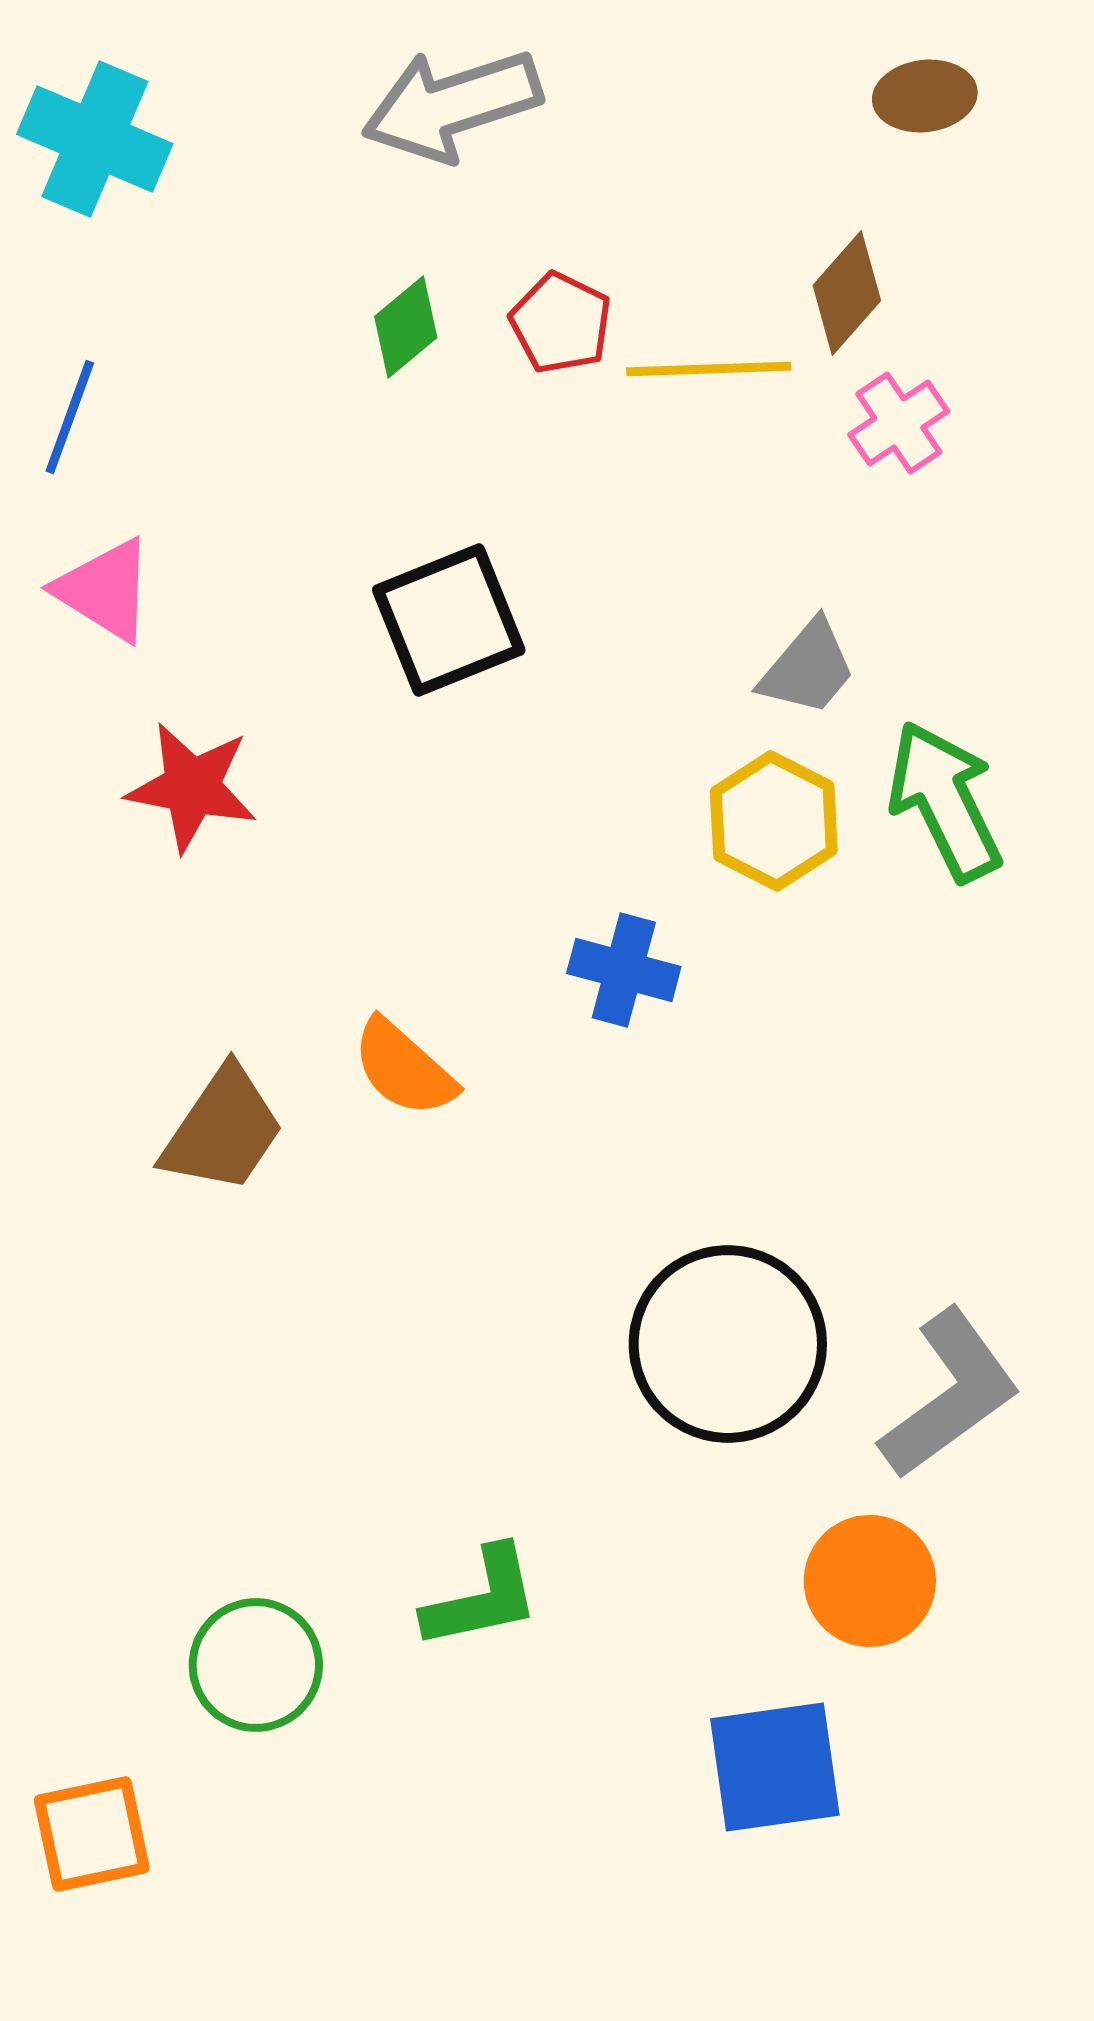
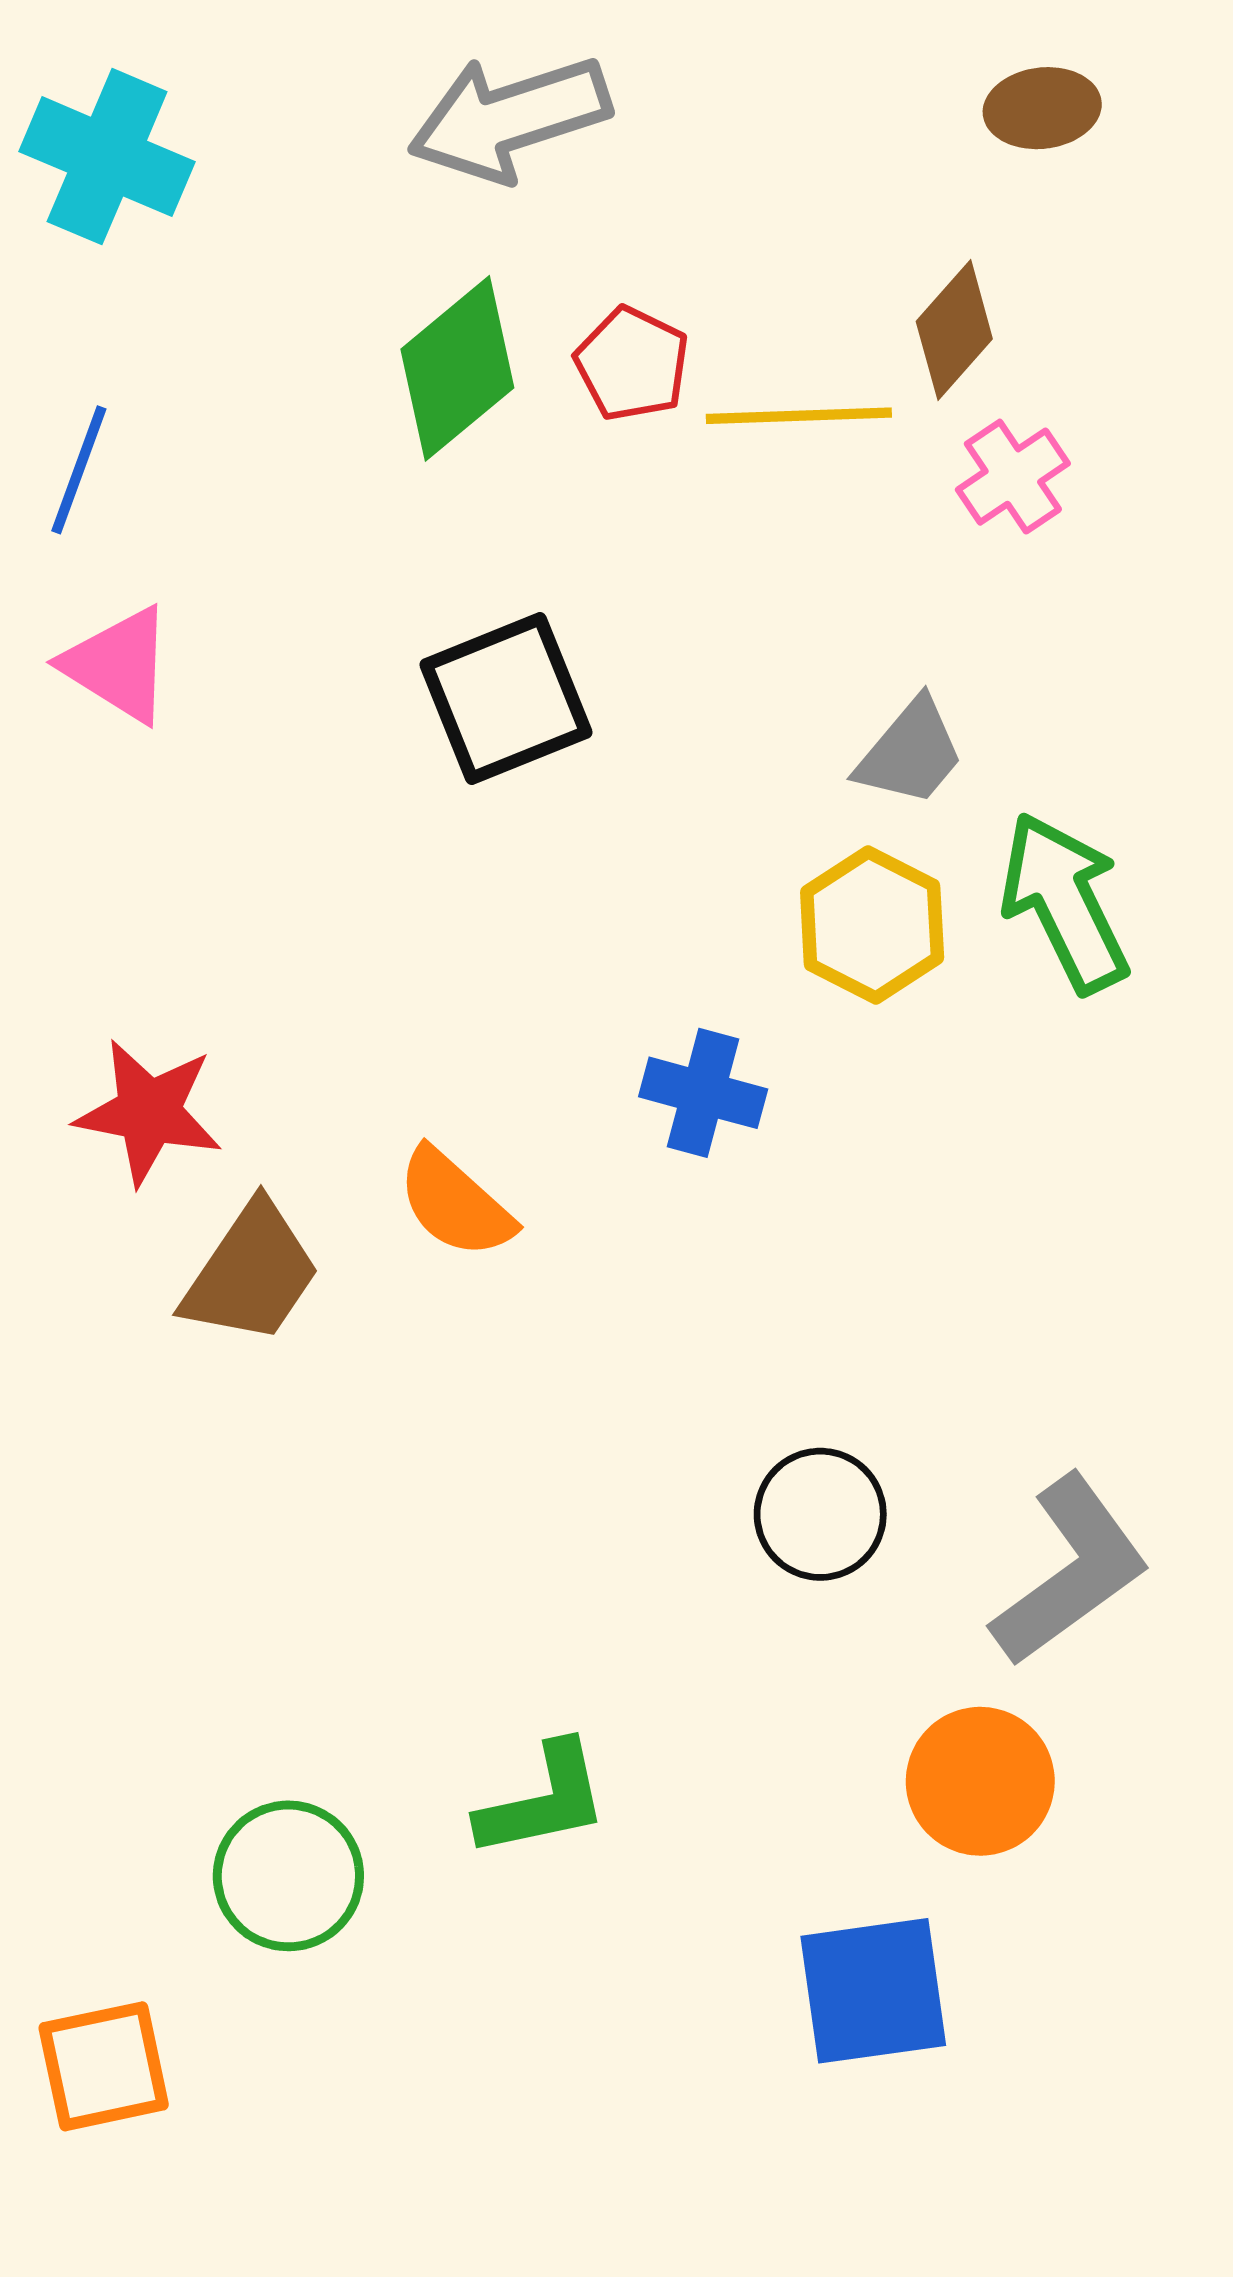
green diamond: (406, 327) -> (457, 368), size x1.6
red star: (192, 787) -> (149, 1112), moved
black circle: (728, 1344) -> (820, 1514), size x0.6

